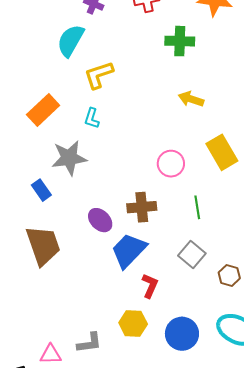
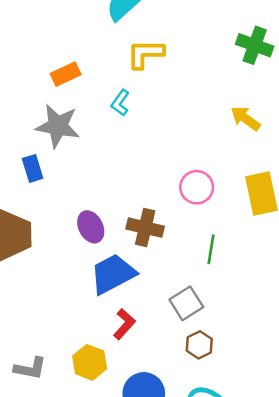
orange rectangle: (43, 110) -> (66, 74), size x0.7
gray star: (69, 158) -> (58, 126), moved
brown hexagon: (229, 275) -> (199, 345), moved

